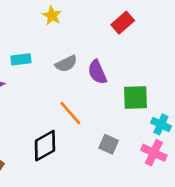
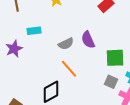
gray semicircle: (66, 64) -> (66, 44), moved
gray square: (109, 144) -> (111, 82), moved

